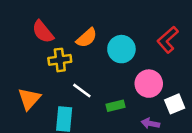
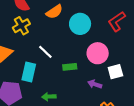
yellow cross: (60, 60) -> (21, 26), moved, turned -30

